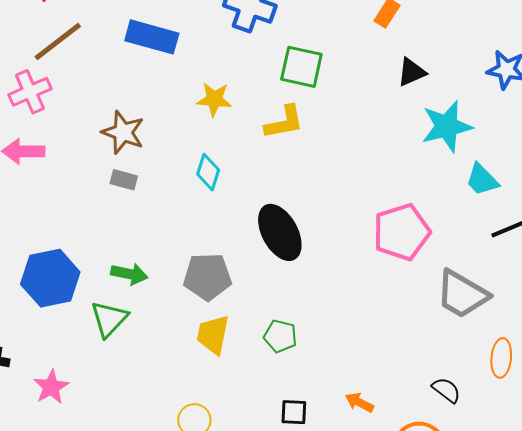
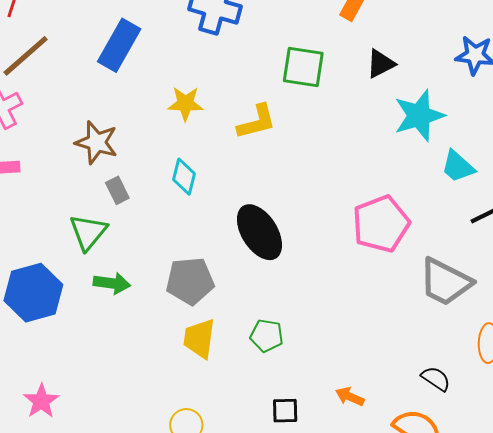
blue rectangle: (152, 37) -> (119, 45), turned -72
green square: (301, 67) -> (303, 67), moved
gray rectangle: (124, 180) -> (117, 190), moved, turned 52
green triangle: (109, 319) -> (88, 232), moved

